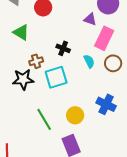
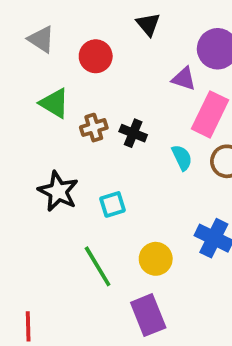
brown cross: (36, 61) -> (94, 128), moved
cyan square: (56, 77) -> (113, 204), moved, size x0.6
black star: (23, 79) -> (58, 191), turned 30

